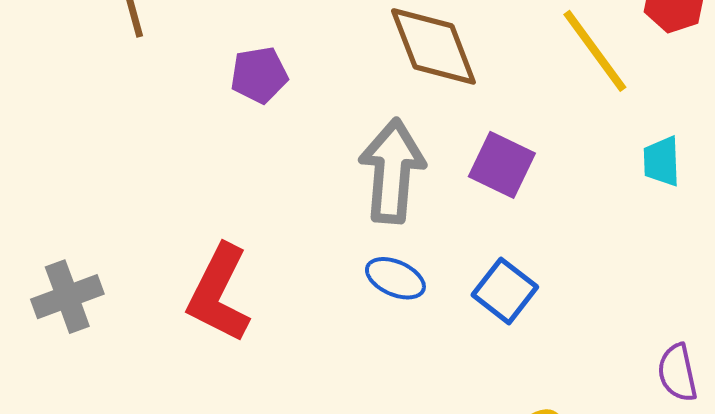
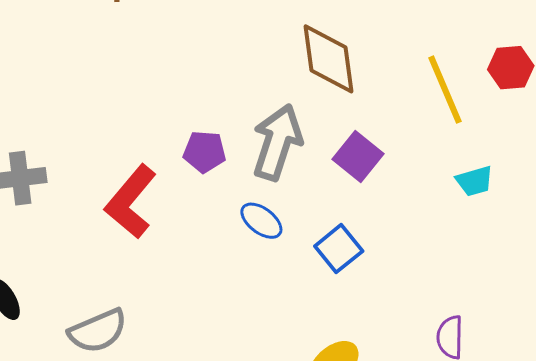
purple pentagon: (259, 75) -> (205, 152), moved
cyan trapezoid: (662, 161) -> (475, 181), turned -117

